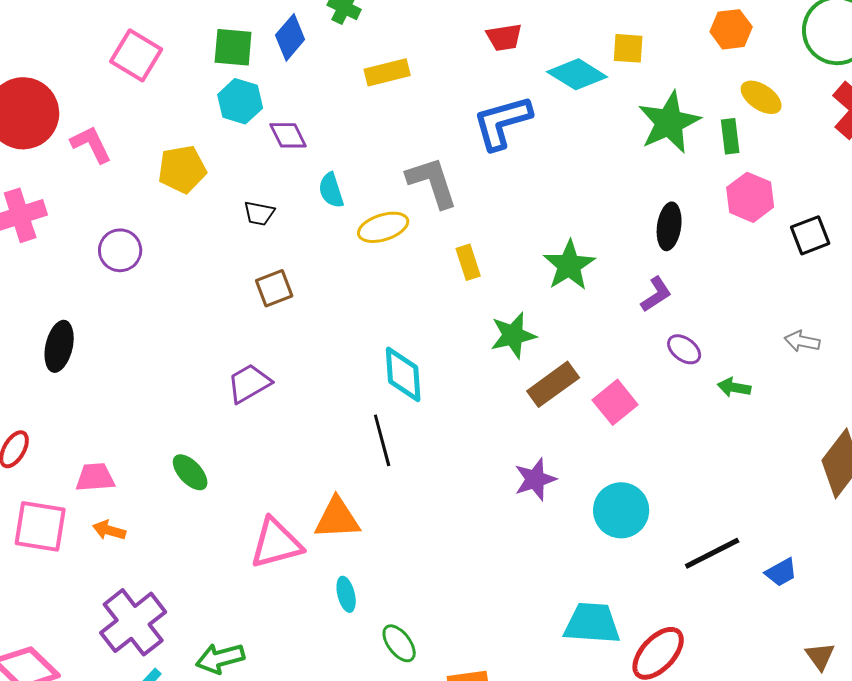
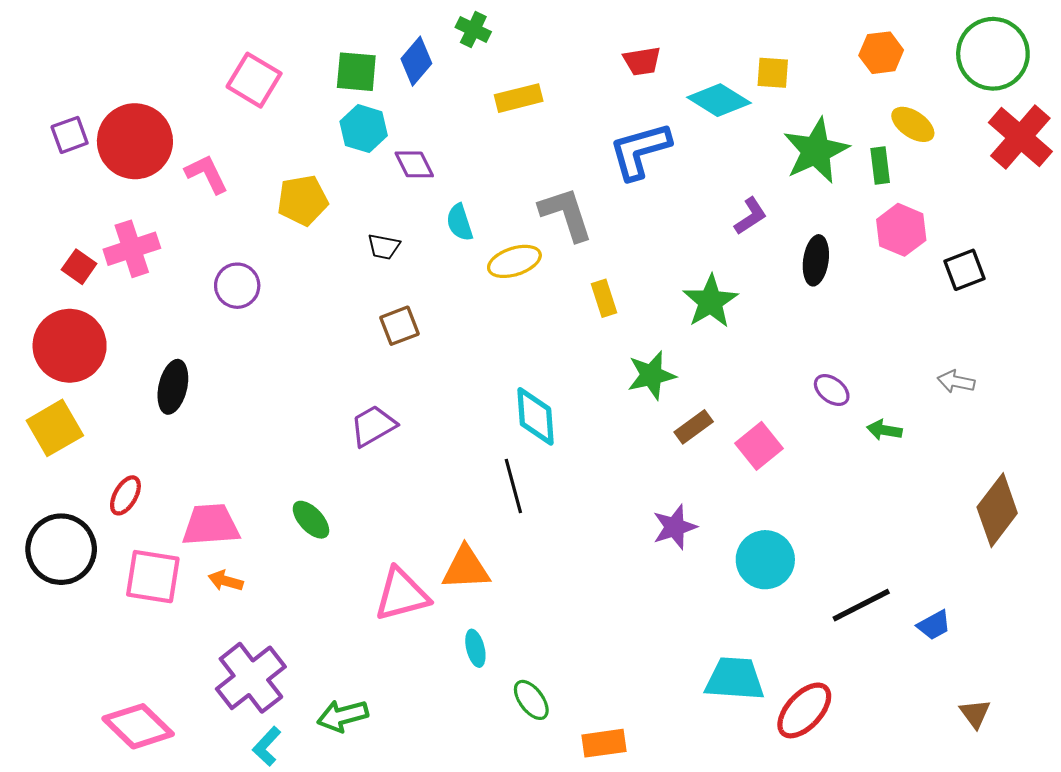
purple L-shape: (656, 294) -> (751, 216), moved
brown rectangle: (553, 384) -> (694, 427), size x0.7
pink trapezoid: (95, 477) -> (211, 525), size x1.4

